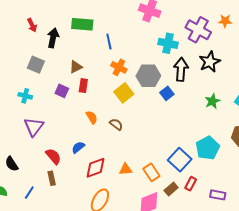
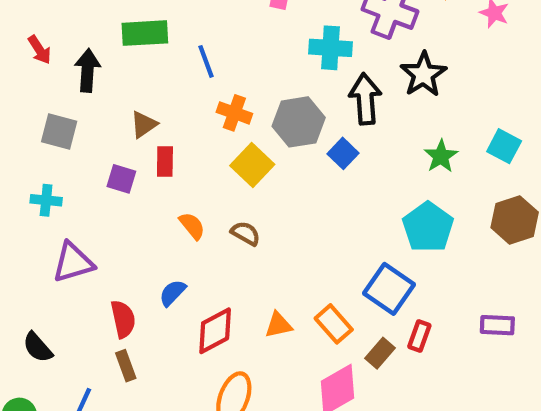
purple triangle: (34, 127) -> (73, 262), turned 45
cyan pentagon: (208, 148) -> (428, 227), moved
red semicircle: (53, 156) -> (123, 319), turned 36
purple rectangle: (218, 195) -> (497, 325), moved

